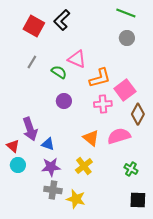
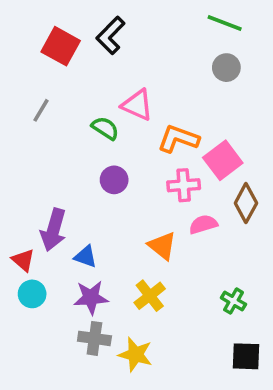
gray line: (32, 62) -> (41, 110), moved
orange L-shape: (100, 78) -> (178, 139), turned -145
purple arrow: (30, 129) -> (53, 230), turned 35
pink semicircle: (119, 136) -> (203, 224), moved, size x0.7

